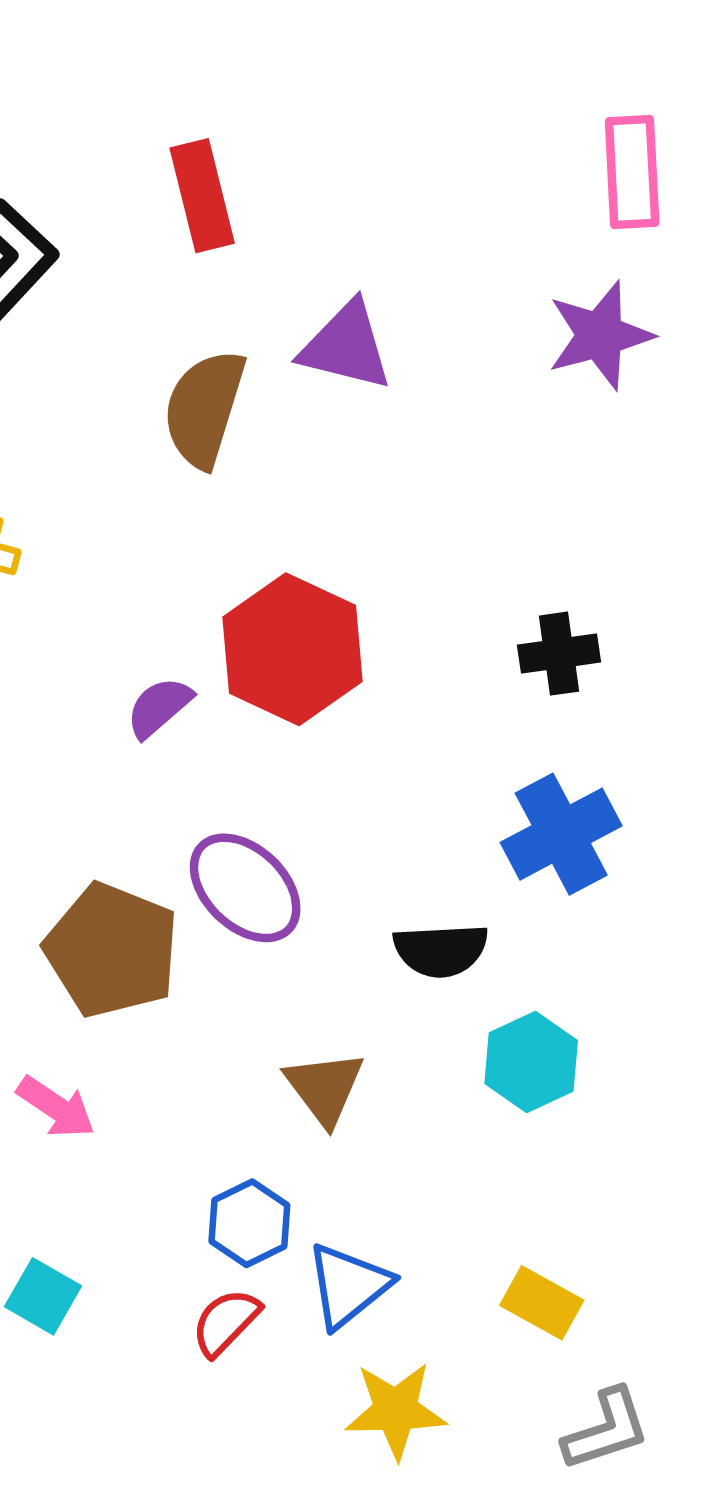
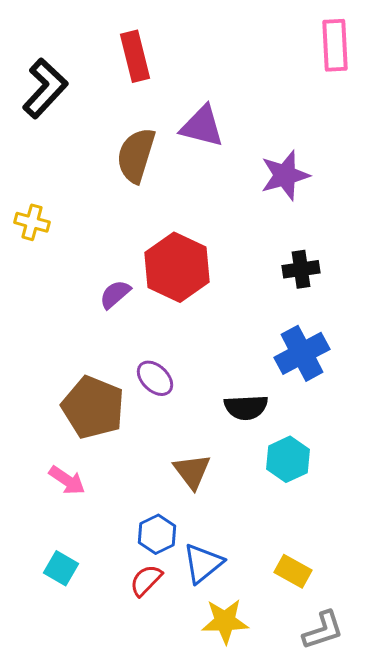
purple star: (600, 335) -> (285, 175), moved
purple ellipse: (245, 888) -> (155, 378), size x0.7

